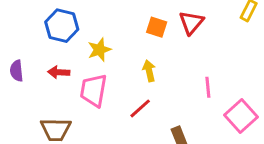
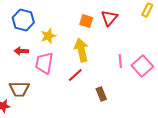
yellow arrow: (149, 71) -> (81, 50), size x1.6
pink square: (241, 116) -> (142, 66), moved

